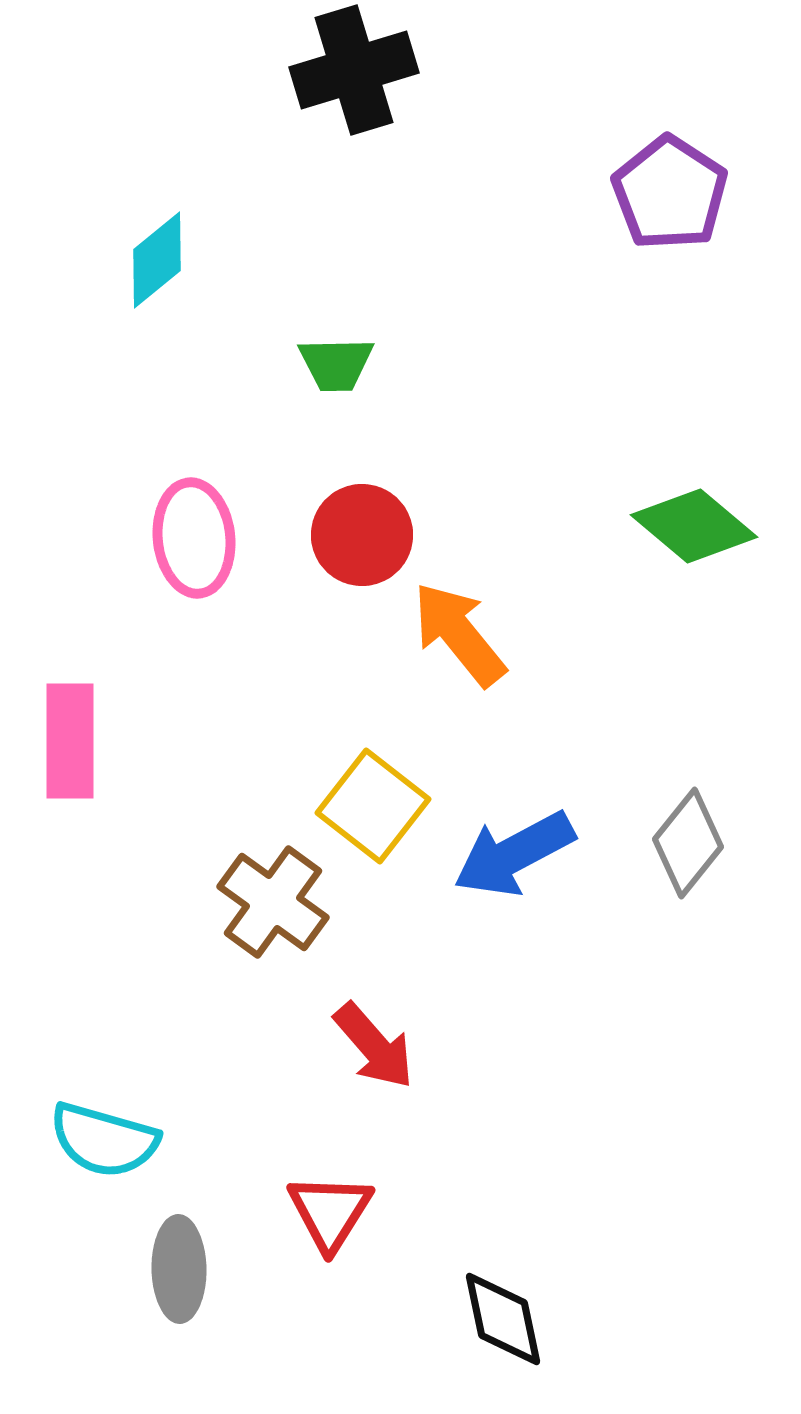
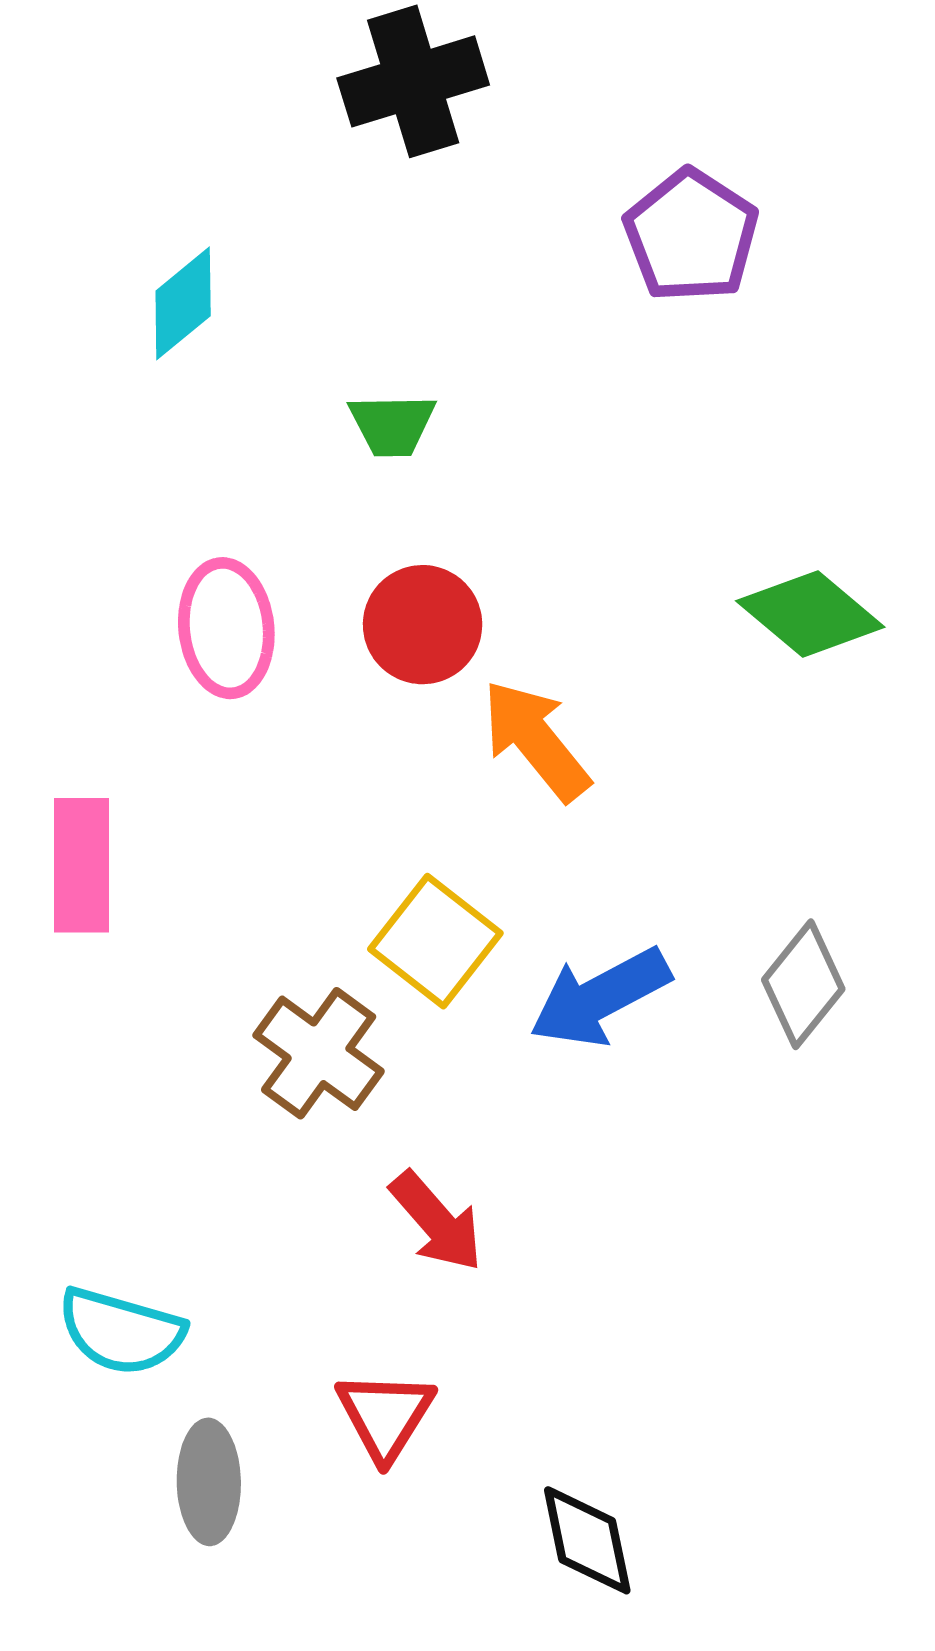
purple pentagon: (670, 193) -> (691, 236), moved

